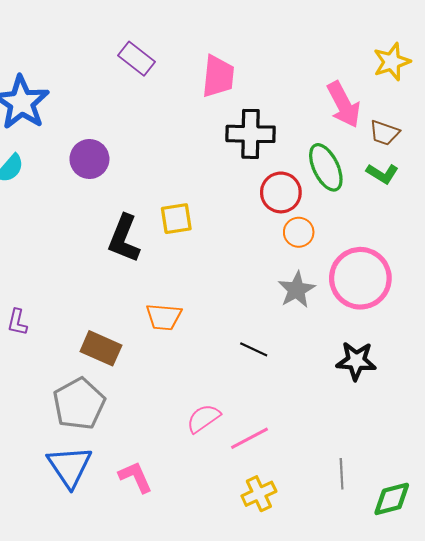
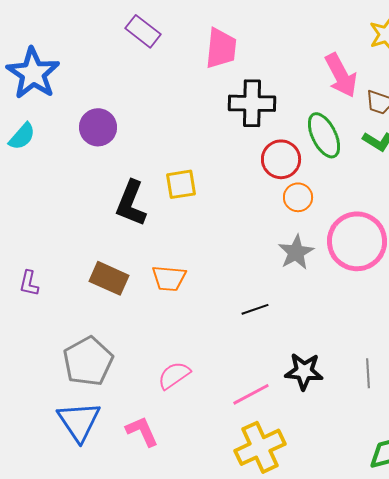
brown rectangle: (101, 348) -> (109, 278), moved
black line: (254, 349) -> (255, 309), turned -44
black star: (356, 361) -> (304, 371), moved
pink semicircle: (203, 418) -> (174, 375), moved
gray line: (342, 474) -> (368, 373), moved
yellow cross: (259, 494) -> (260, 447), size x1.5

